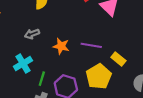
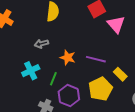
green line: (42, 79) -> (53, 79), moved

